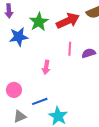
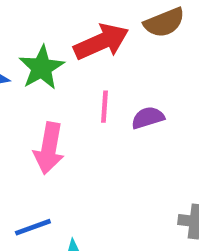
green star: (39, 22) -> (42, 68), moved
pink arrow: (46, 67) -> (49, 148), size x1.5

